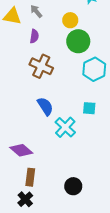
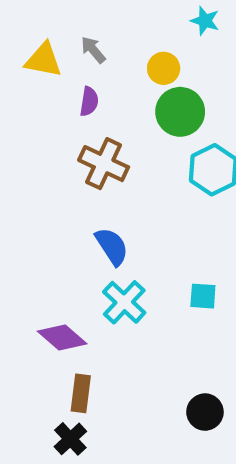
cyan square: (89, 108) -> (203, 296), moved
cyan cross: (65, 127) -> (124, 302), moved
black circle: (73, 186) -> (205, 412), moved

